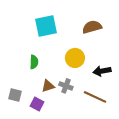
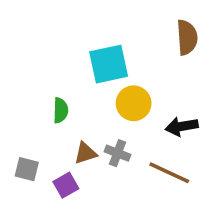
cyan square: (46, 26) -> (109, 64), moved
brown semicircle: (92, 27) -> (187, 37), moved, turned 102
purple square: (37, 104) -> (66, 185), turned 32

